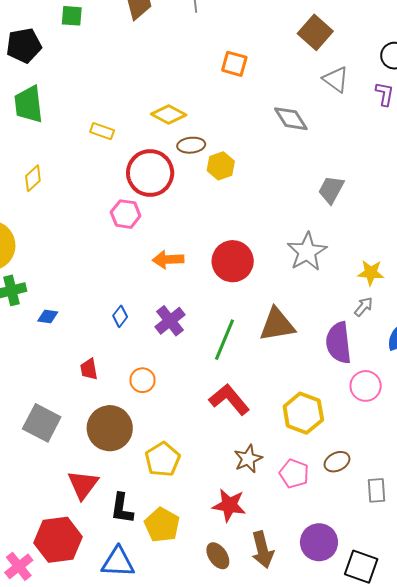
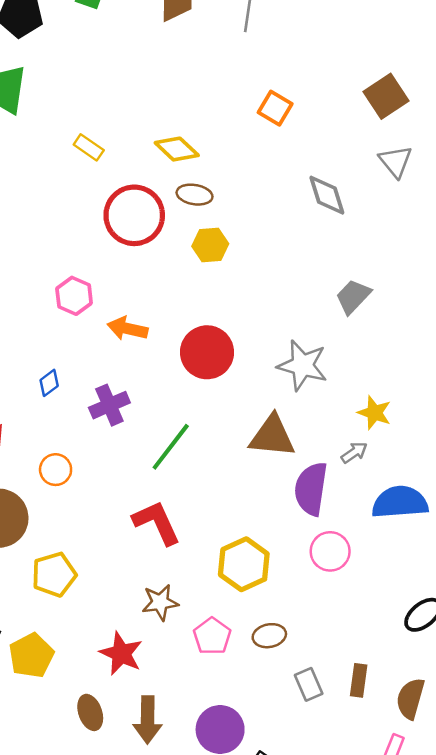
yellow hexagon: (221, 166) -> (210, 245), moved
pink hexagon: (126, 214) -> (74, 296), moved
gray star: (307, 252) -> (302, 365), turned 30
brown triangle: (277, 325) -> (272, 436), moved
gray rectangle: (376, 490) -> (309, 684), turned -35

